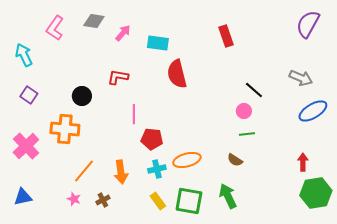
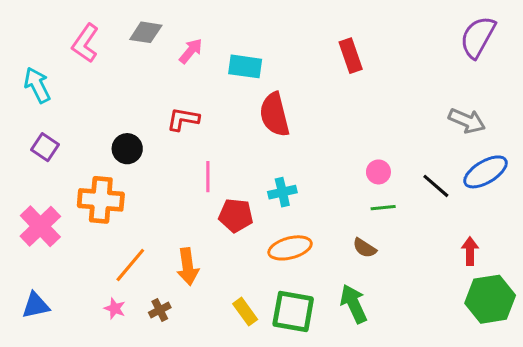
black line: (254, 90) -> (436, 186), moved
cyan cross: (157, 169) -> (282, 192), moved

